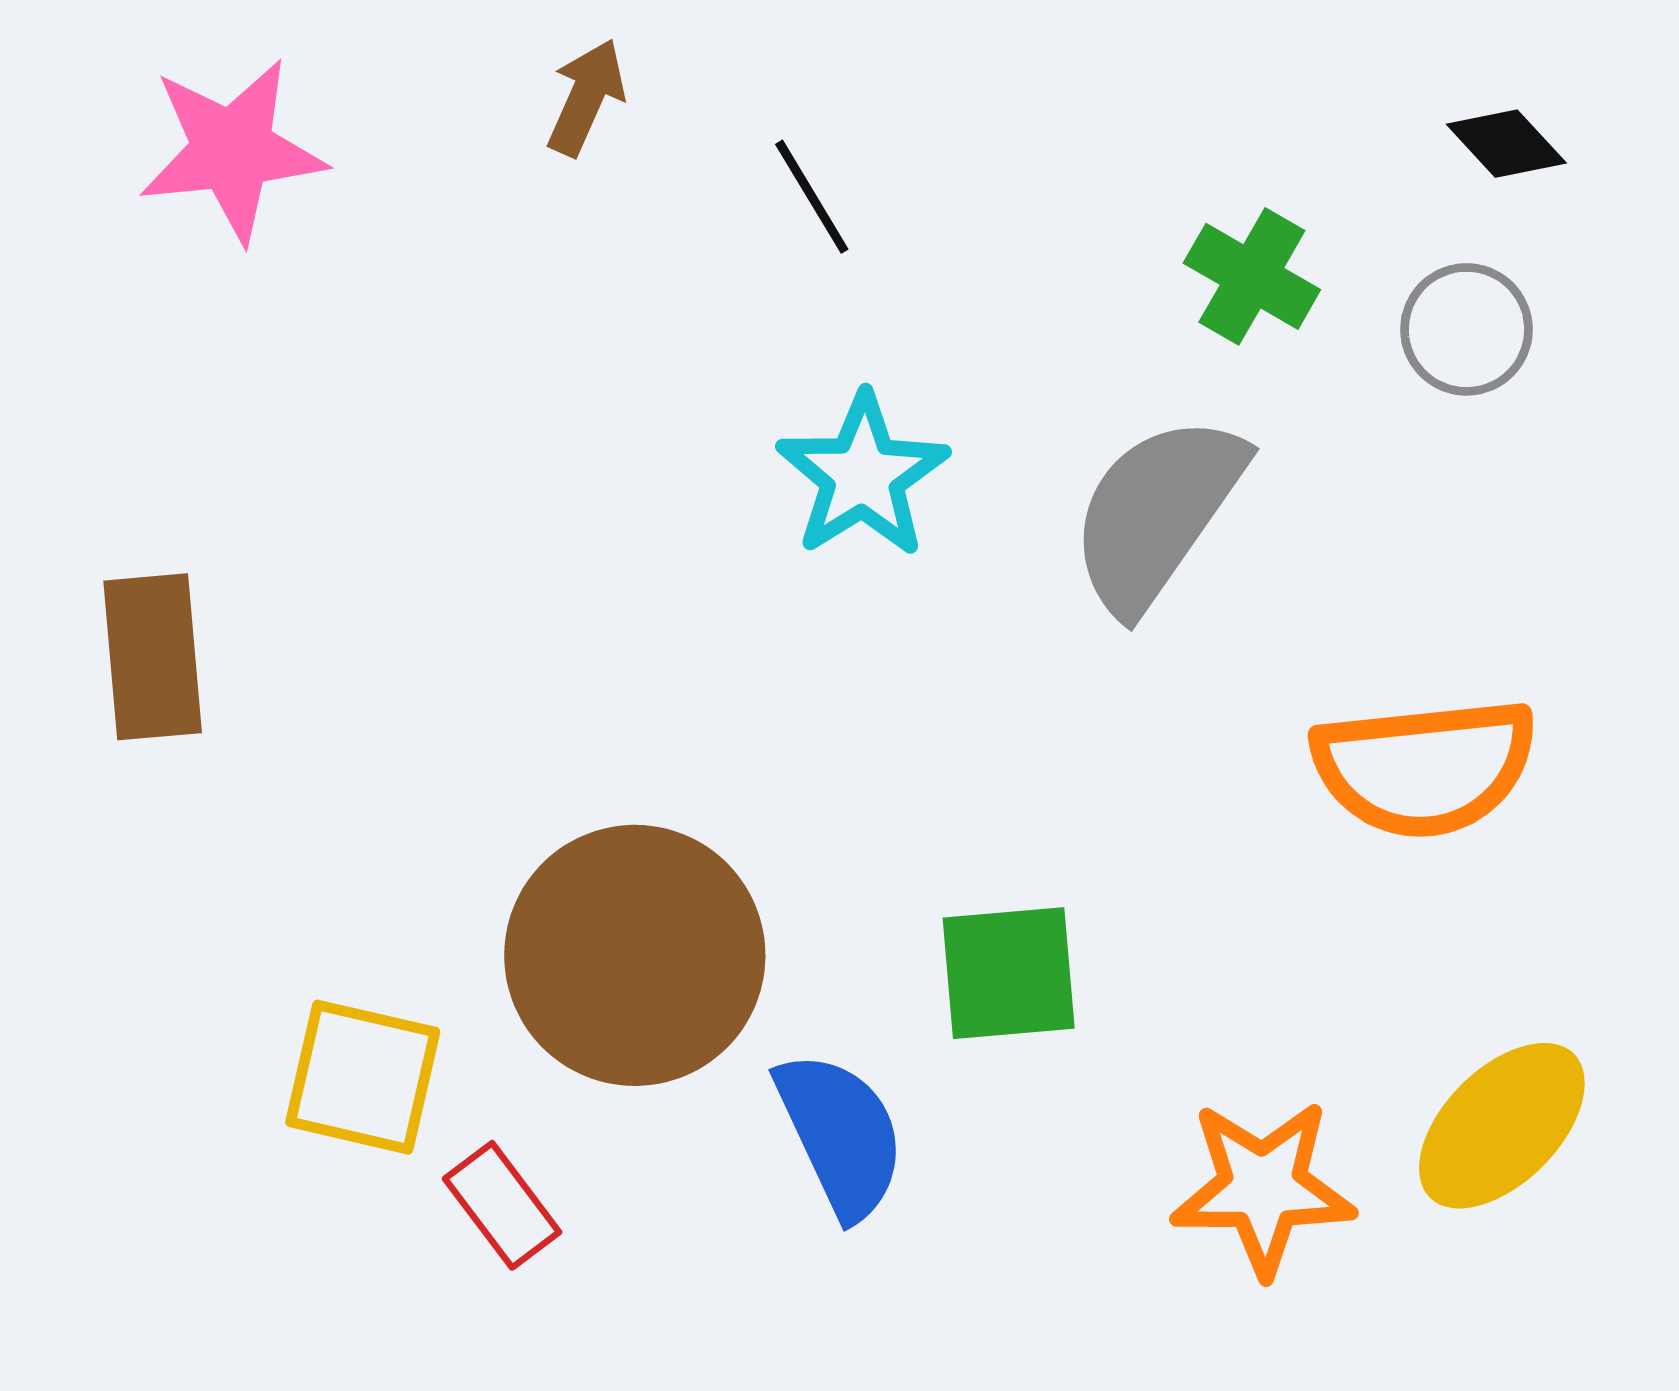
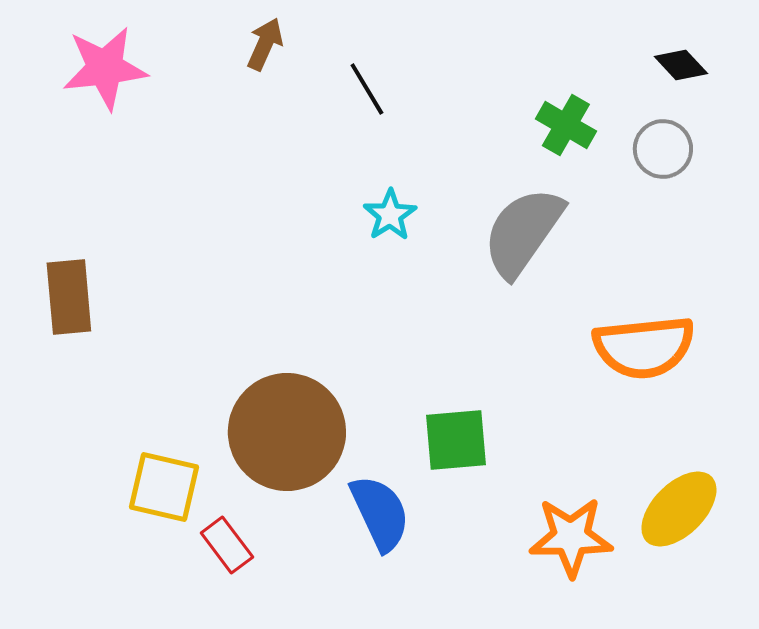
cyan star: (863, 475) -> (390, 215), size x0.7

